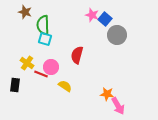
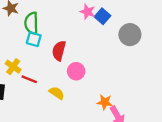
gray circle: (117, 35) -> (130, 35), moved
red semicircle: (77, 55) -> (59, 51), moved
pink circle: (51, 67) -> (76, 71), moved

